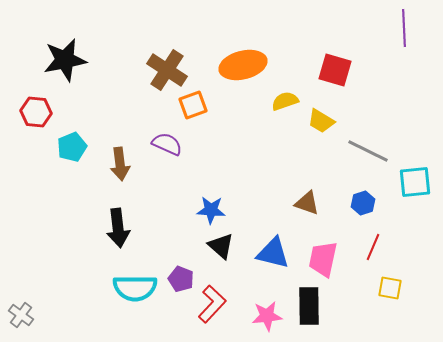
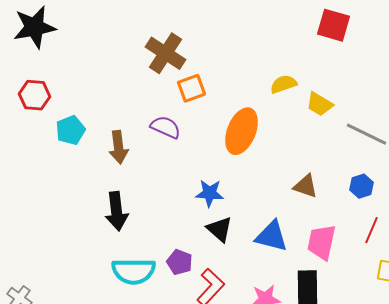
black star: (65, 60) -> (35, 27), moved
orange ellipse: (243, 65) -> (242, 131), moved, turned -54
red square: (335, 70) -> (334, 25), moved

